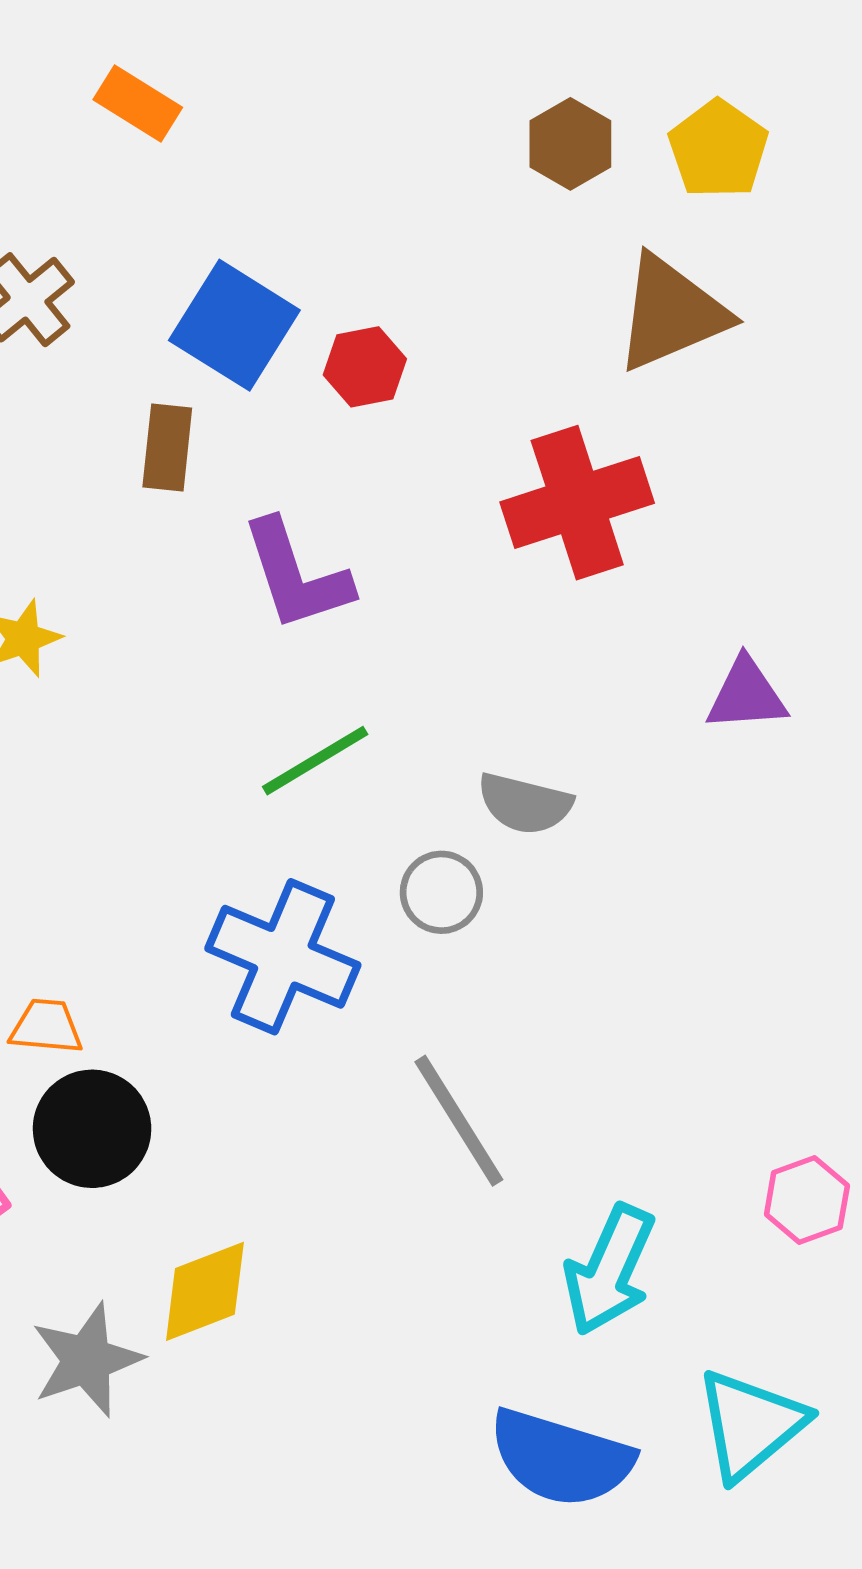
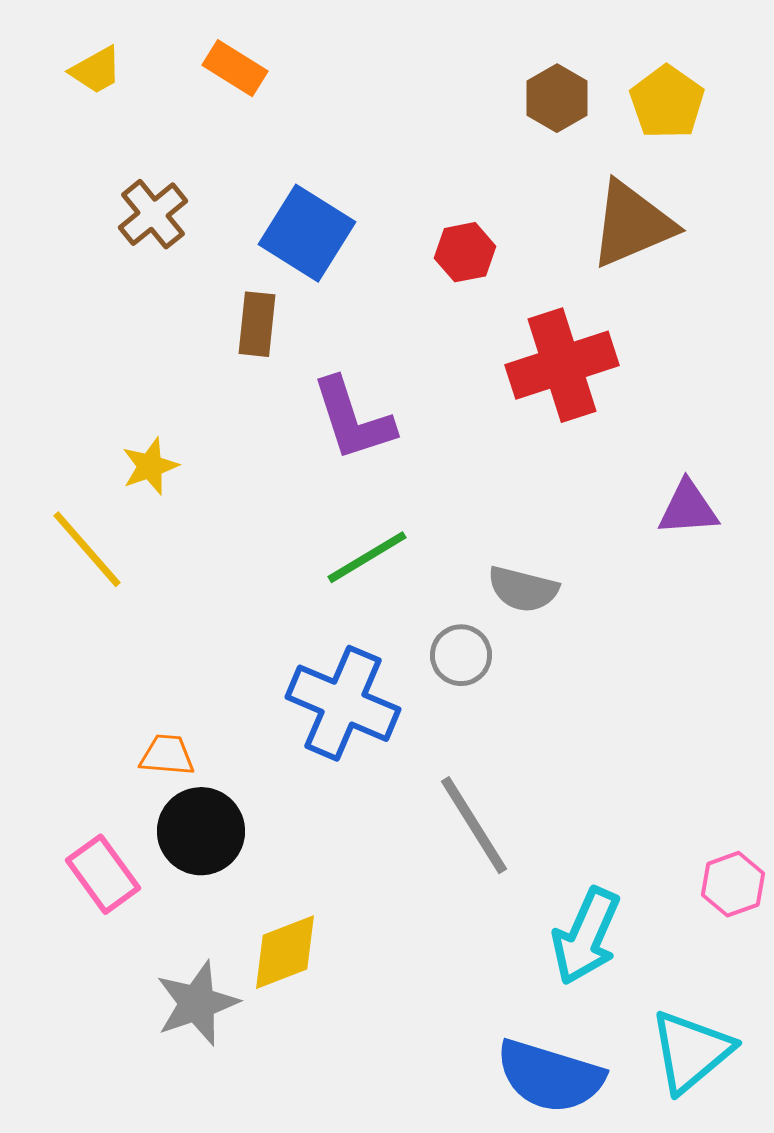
red hexagon: (365, 367) -> (465, 252), moved

